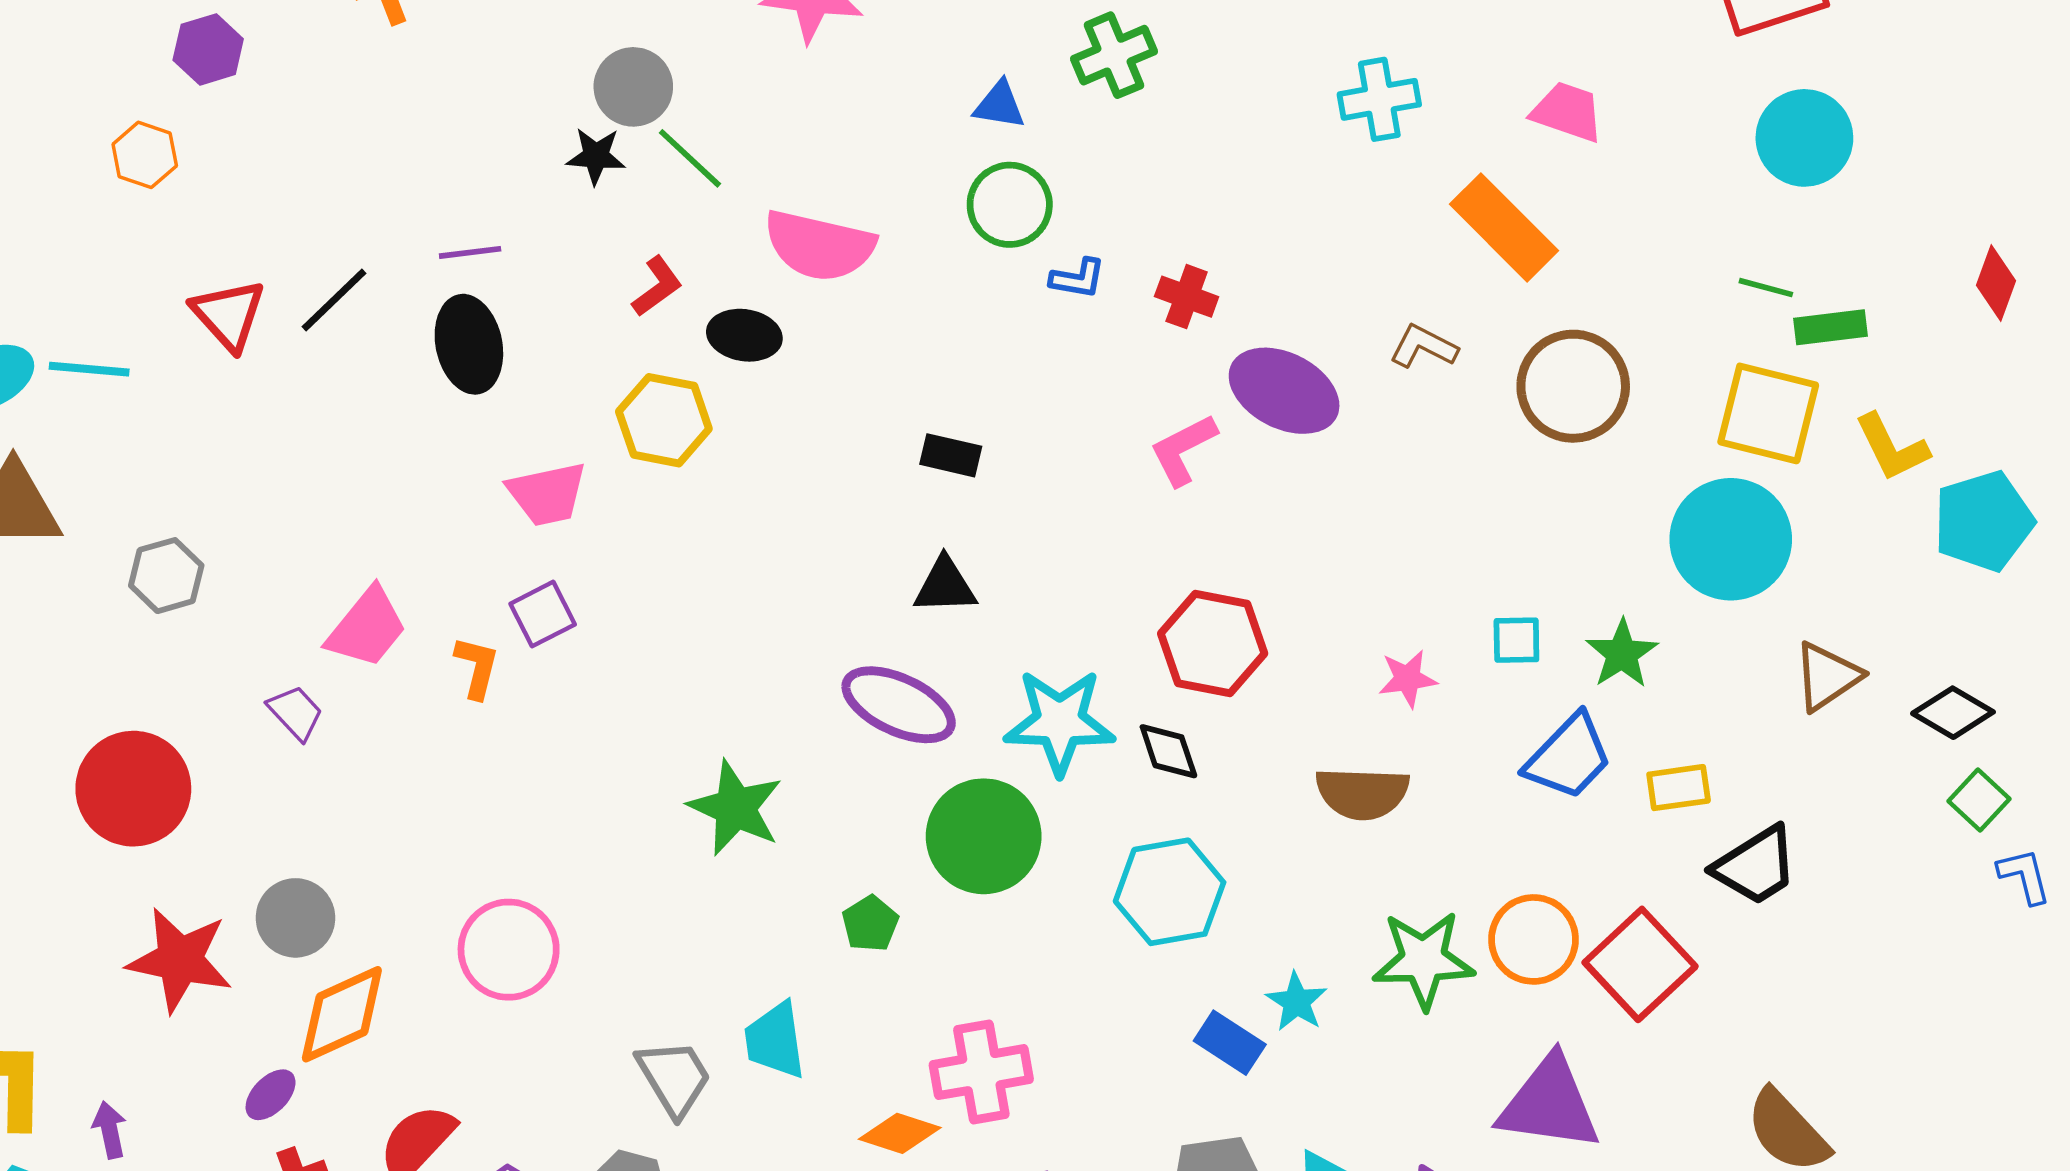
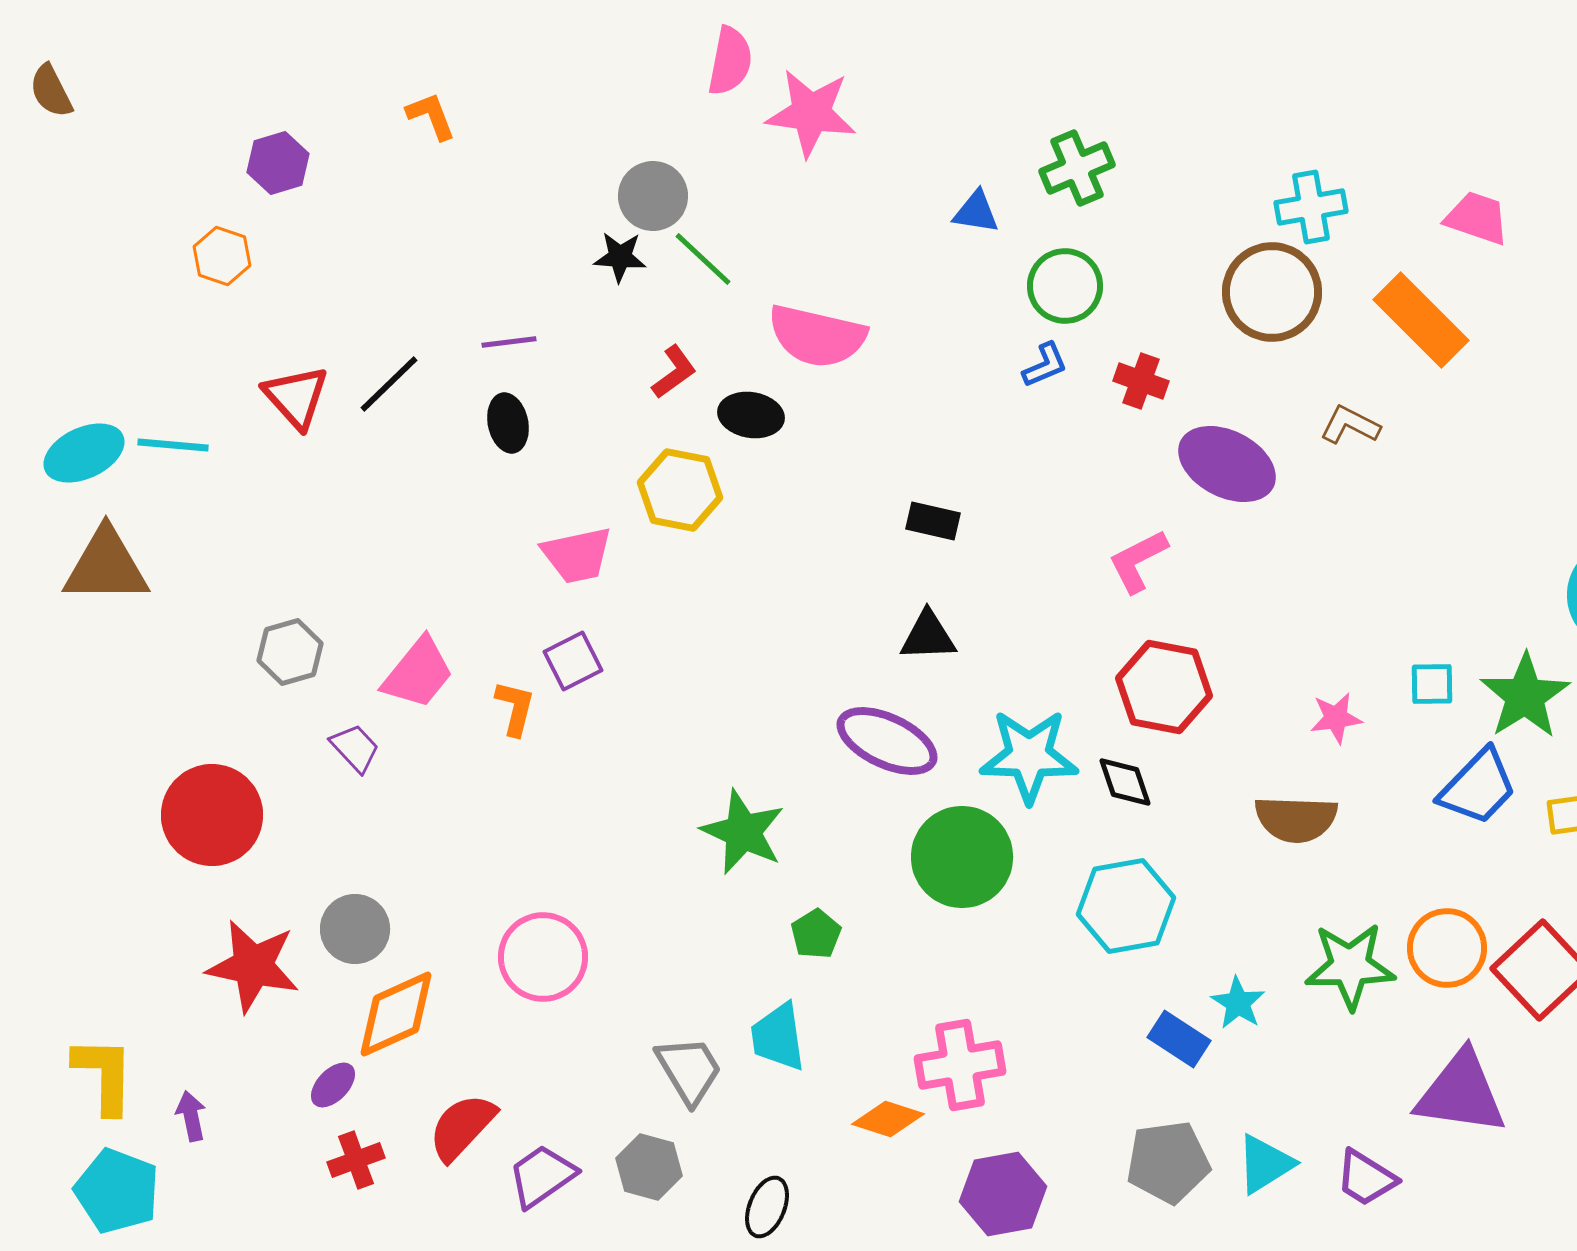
green circle: (1010, 205) -> (1065, 286), moved
blue L-shape: (1078, 278) -> (1045, 365), turned -33
black ellipse: (469, 344) -> (508, 423), size x0.7
brown circle: (1573, 386) -> (1272, 292), moved
pink L-shape: (1183, 450) -> (1138, 561), moved
gray hexagon: (166, 576) -> (290, 652), moved
green star: (1622, 654) -> (1525, 696), size x1.4
green pentagon: (870, 924) -> (816, 934), moved

